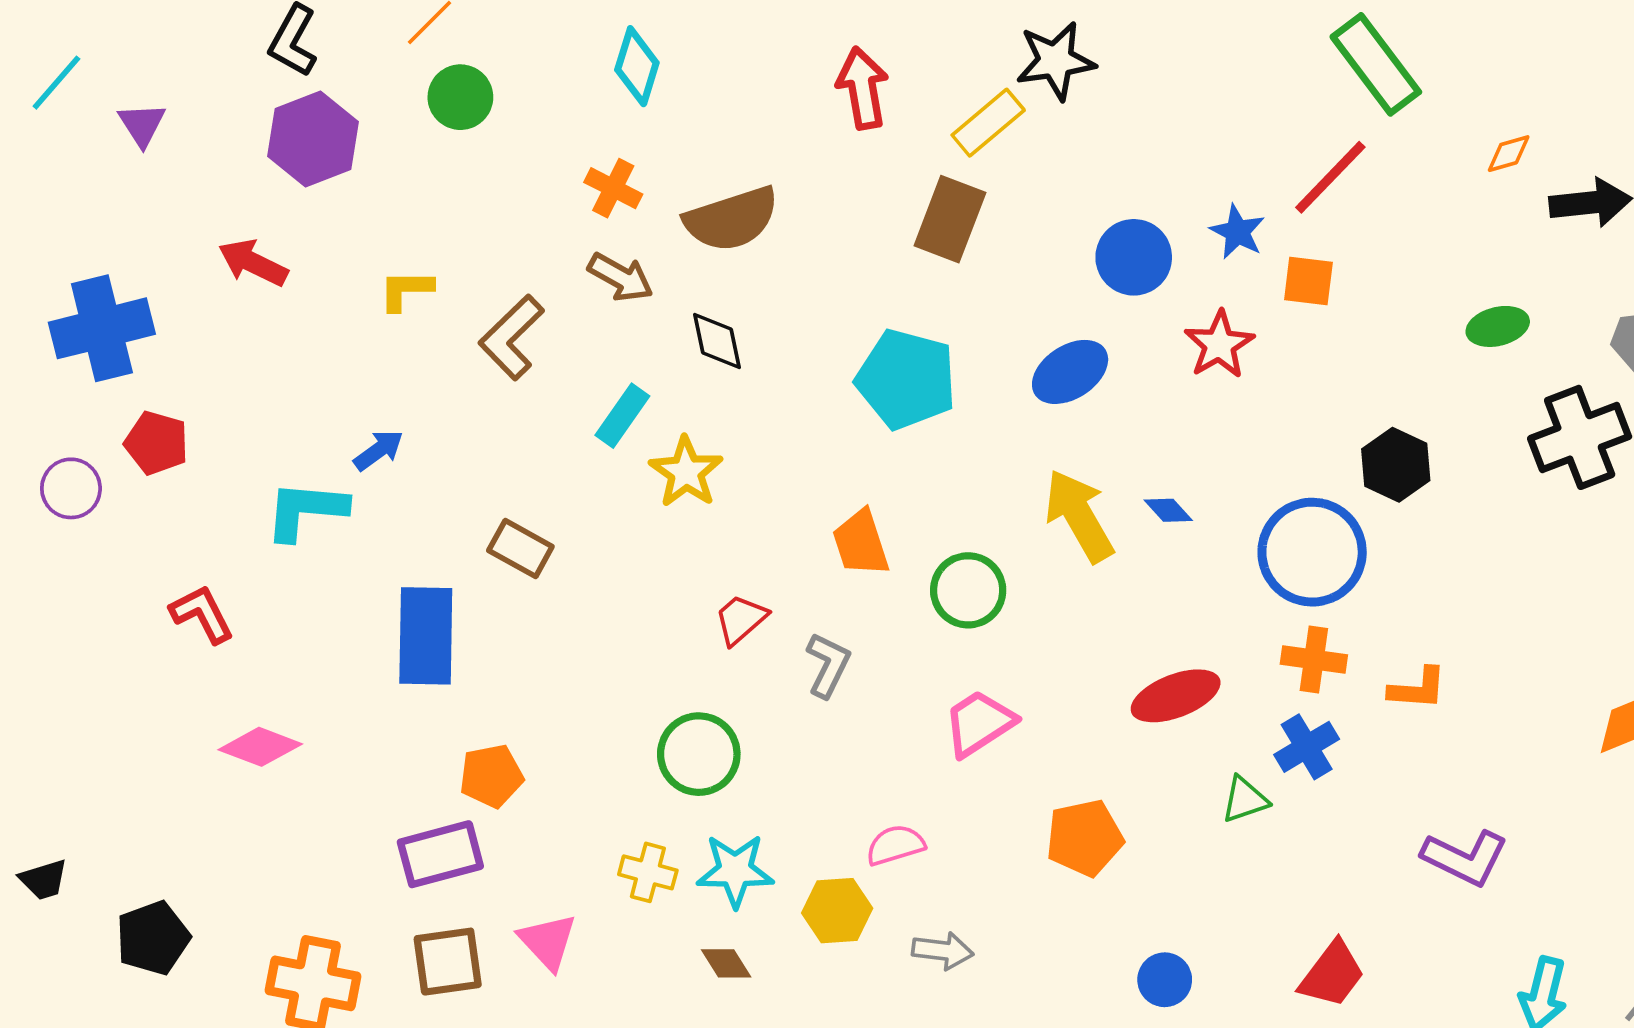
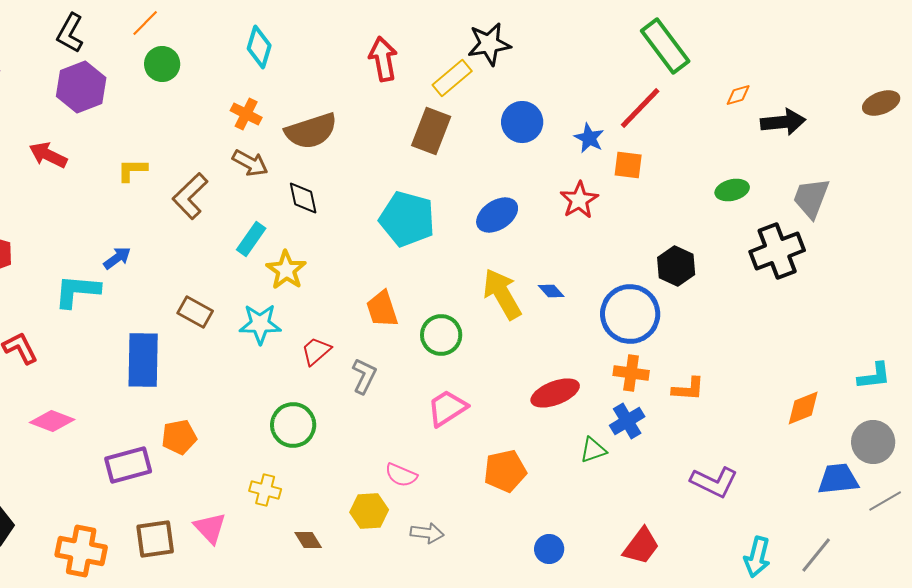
blue circle: (1134, 257) -> (522, 122), moved
pink semicircle: (895, 845) -> (401, 475), turned -140
purple rectangle: (440, 854) -> (128, 465), moved
cyan star: (735, 871) -> (260, 324), moved

